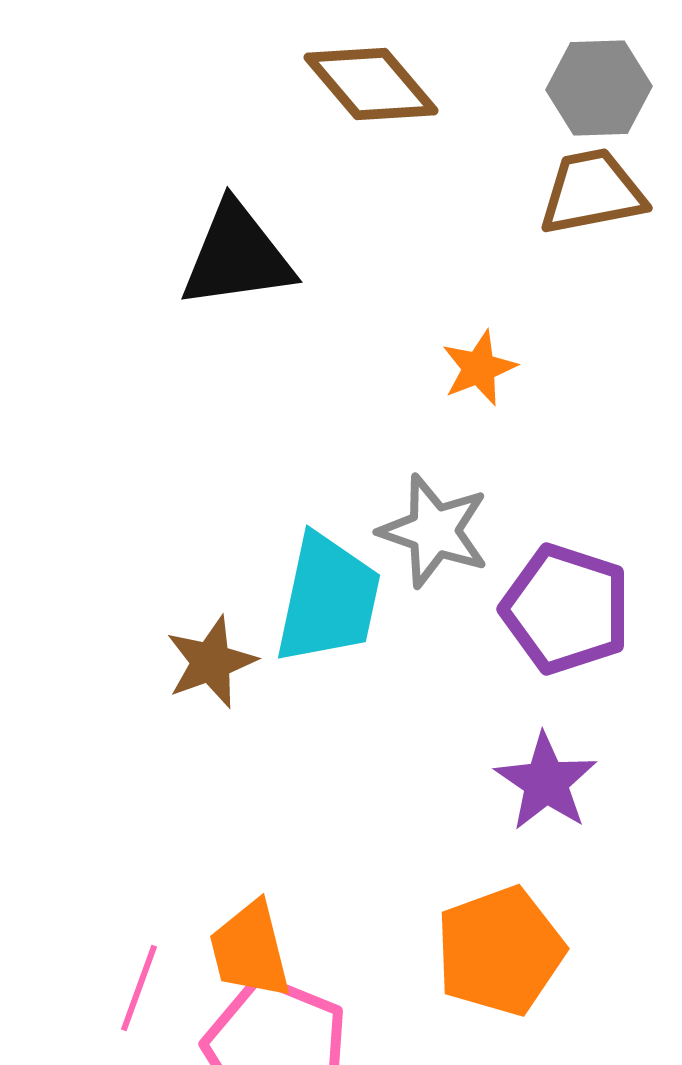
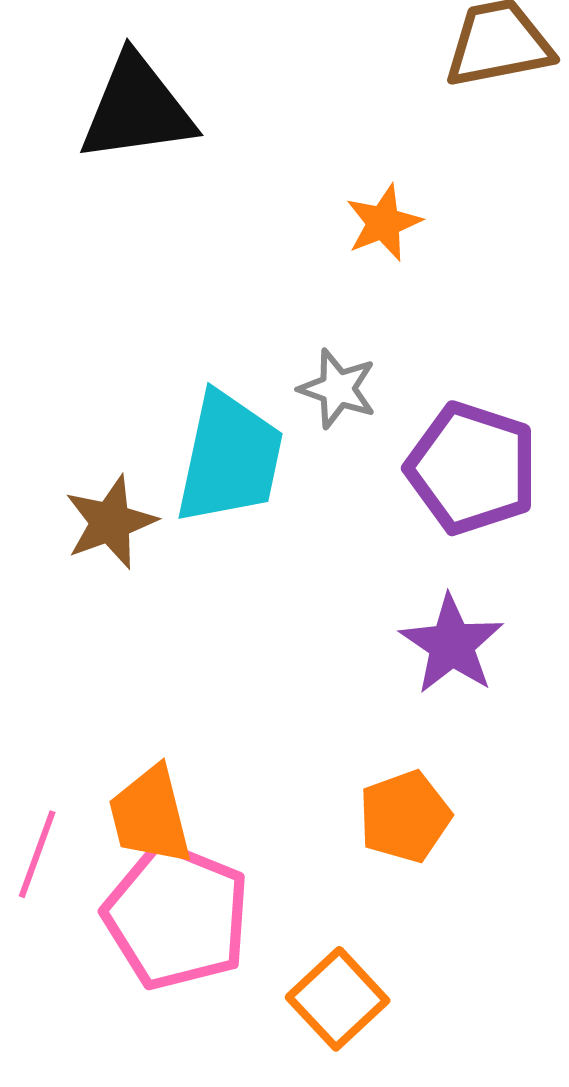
gray star: (434, 531) -> (338, 389), size x0.7
orange pentagon: (500, 951) -> (405, 817), size x0.7

